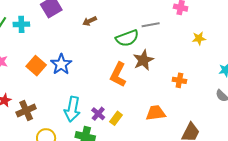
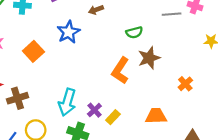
gray line: (151, 25) -> (172, 14), moved
green semicircle: (127, 38) -> (134, 32), size x0.7
blue star: (61, 64) -> (69, 32), moved
orange cross: (179, 80) -> (185, 84), turned 32

